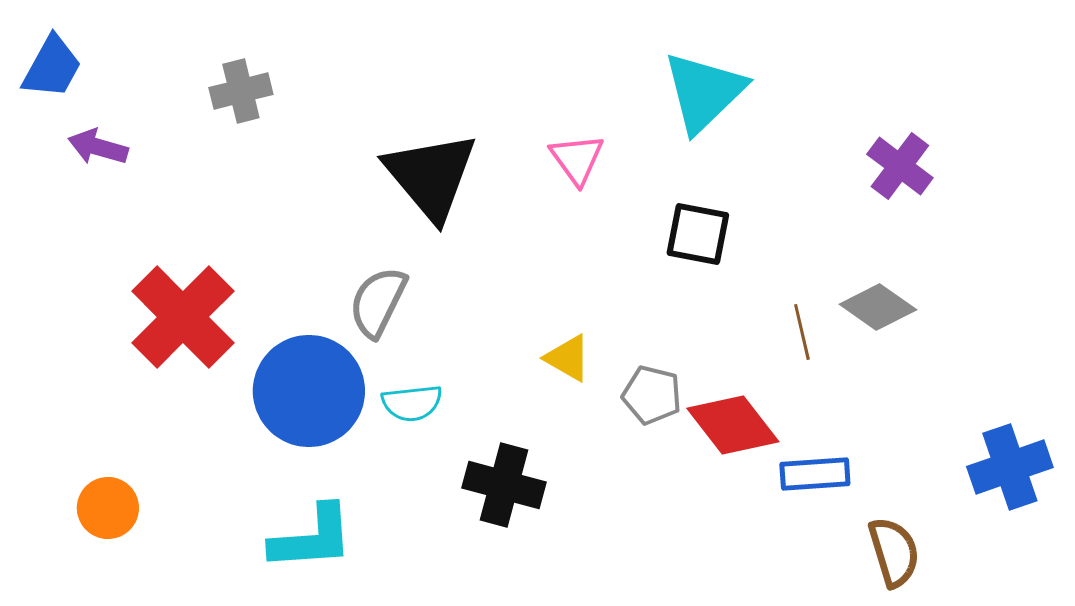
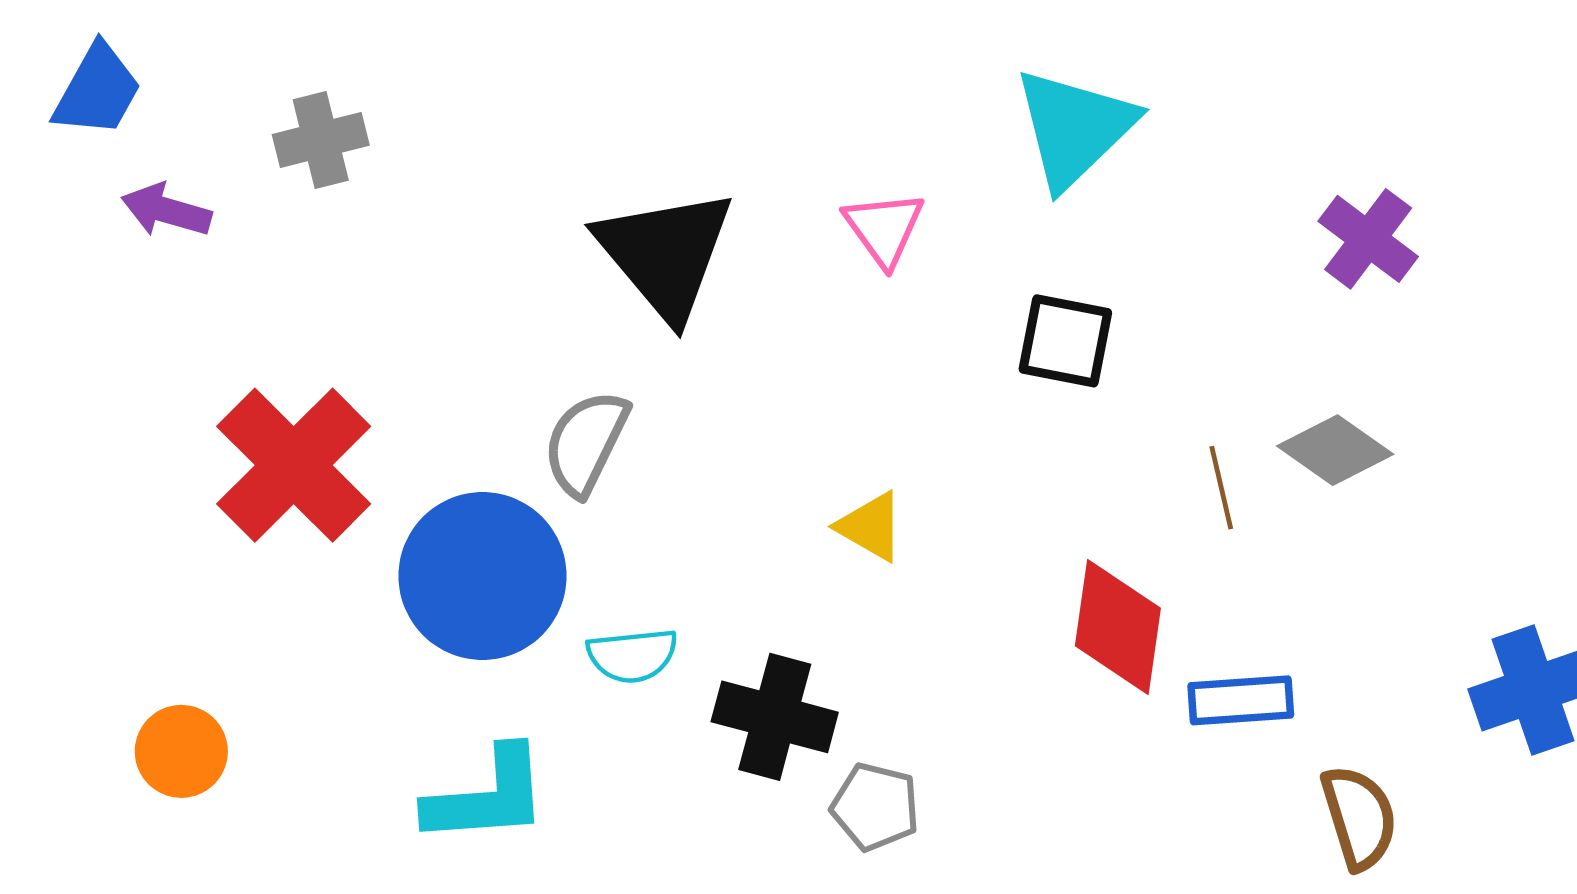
gray cross: (241, 91) -> (321, 140), moved
gray pentagon: (652, 395) -> (875, 807), moved
cyan semicircle: (412, 403) -> (632, 655), moved
red diamond: (733, 425) -> (1118, 627), turned 46

